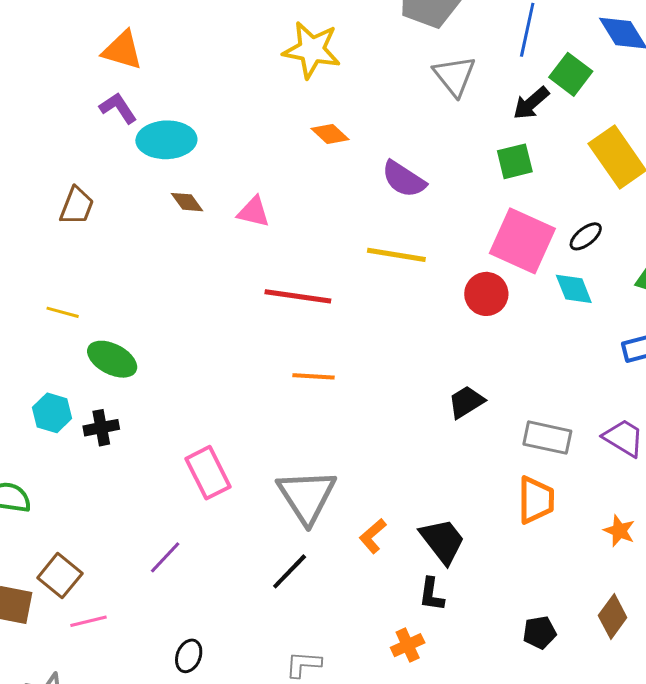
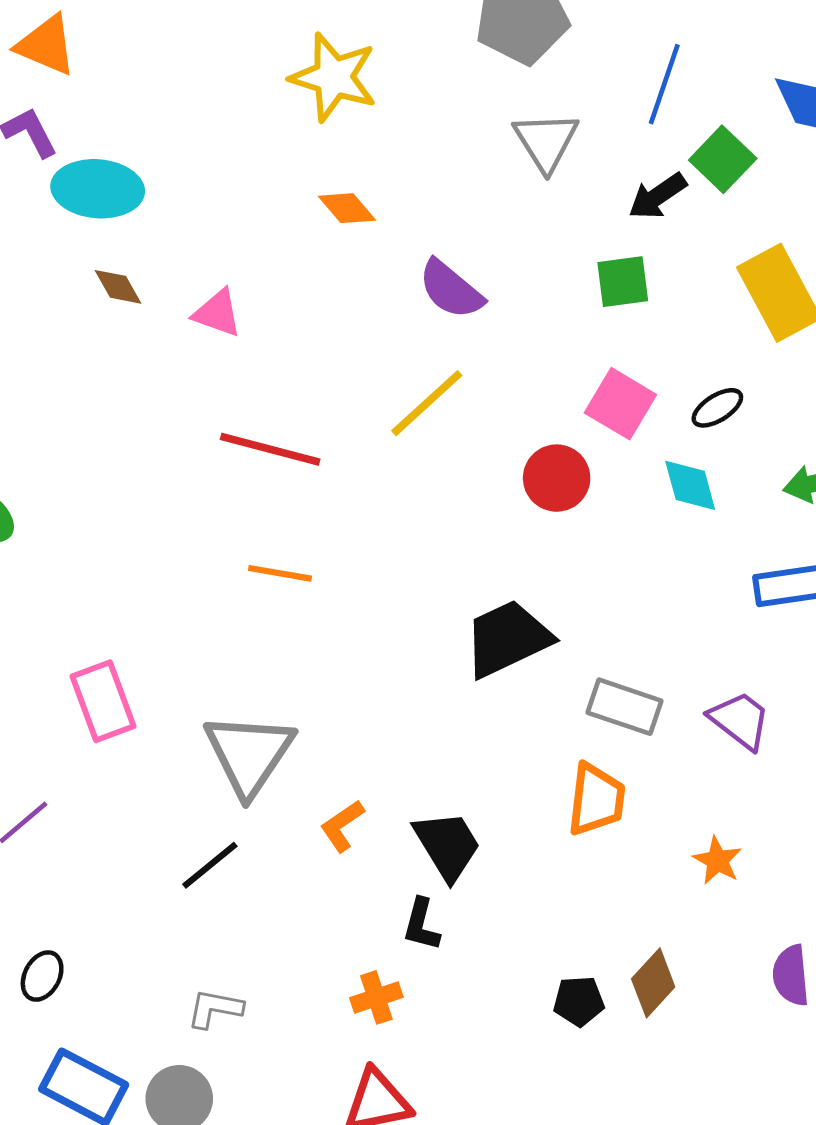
pink square: (522, 241) -> (620, 404), size x0.7
yellow line: (396, 255) -> (427, 403), turned -58
black trapezoid: (466, 402) -> (507, 639), size x1.6
brown diamond: (613, 616) -> (653, 983), moved

